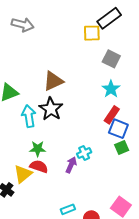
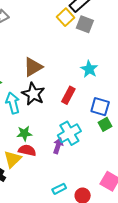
yellow square: (92, 33) -> (66, 17), turned -36
gray square: (111, 59) -> (85, 24), moved
red rectangle: (112, 115) -> (68, 95), moved
cyan cross: (84, 153) -> (69, 133), size x1.6

